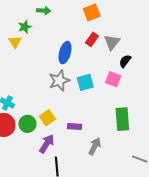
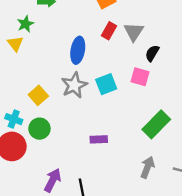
yellow square: (47, 118) -> (38, 95), moved
green rectangle: (122, 119) -> (156, 124), turned 55
green circle: (27, 124) -> (39, 129), moved
purple arrow: (47, 144) -> (53, 180), moved
gray arrow: (95, 146) -> (147, 167), moved

